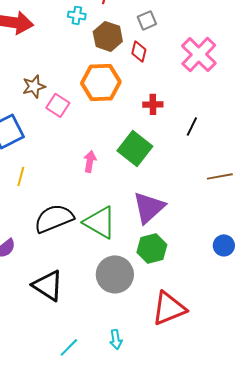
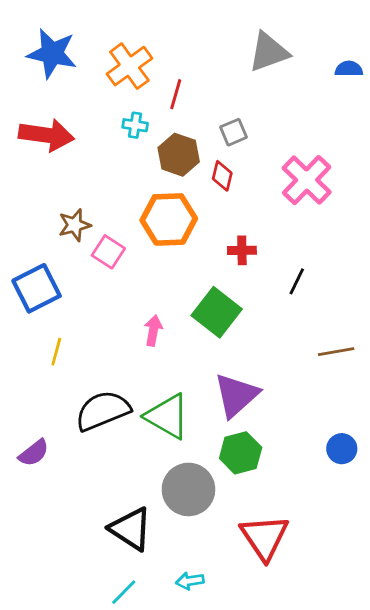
black triangle: (48, 285) -> (131, 529), moved
red triangle: (169, 308) -> (264, 537), turned -42
cyan arrow: (116, 339) -> (190, 581), turned 90

